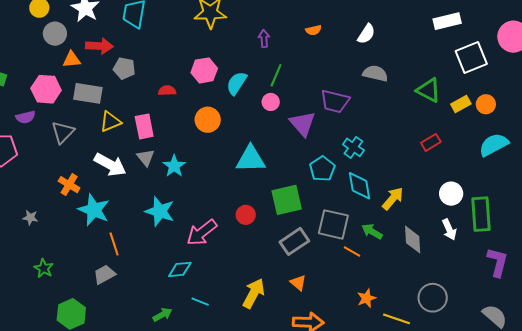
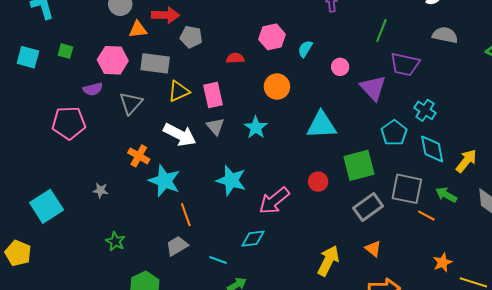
green line: (276, 75) -> (381, 30), moved
cyan semicircle: (237, 83) -> (305, 49), size x0.7
cyan star: (174, 166) -> (256, 127), moved
cyan line: (200, 302) -> (218, 260), moved

